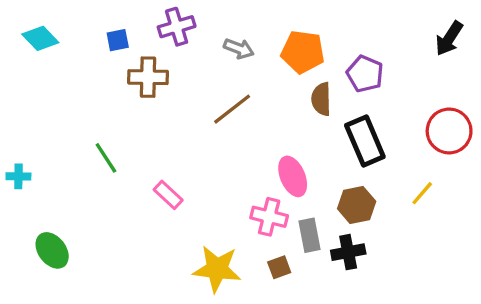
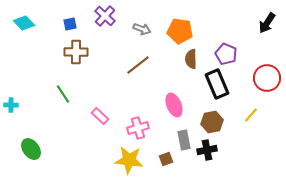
purple cross: (177, 27) -> (105, 16), turned -30
purple pentagon: (365, 74) -> (226, 54), moved
brown cross: (148, 77) -> (76, 52), moved
pink cross: (269, 217) -> (138, 128), moved, turned -30

